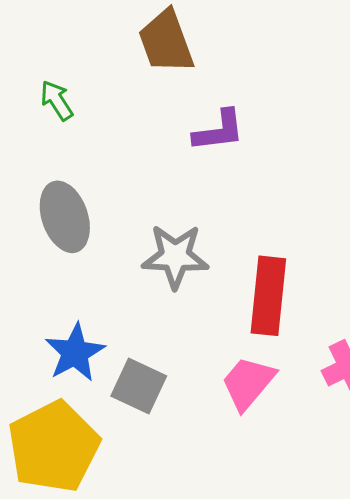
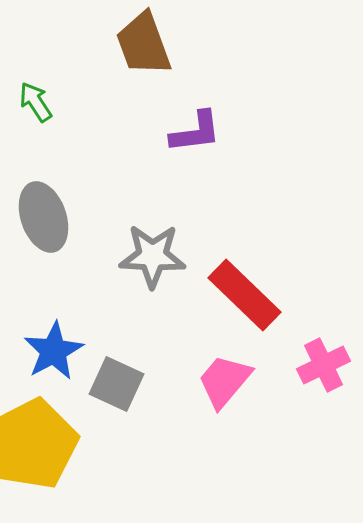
red rectangle: (268, 296) -> (244, 295), turned -52

